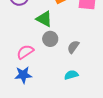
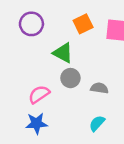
gray semicircle: (73, 47) -> (99, 88), turned 64
cyan semicircle: (71, 75) -> (97, 123), turned -32

